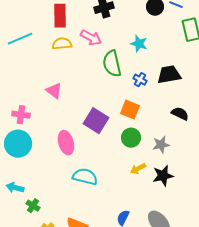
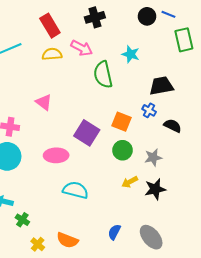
red rectangle: (60, 16) -> (50, 26), turned -30
blue cross: (140, 80) -> (149, 110), moved
pink ellipse: (66, 143) -> (56, 155), turned -75

